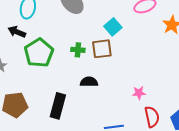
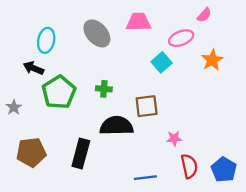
cyan square: (113, 27) -> (162, 62), moved
brown square: (102, 49) -> (147, 106), moved
black semicircle: (89, 82) -> (117, 126), size x1.6

